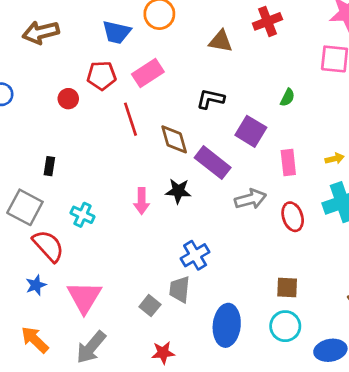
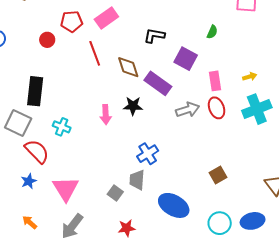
black rectangle: (49, 166) -> (35, 91), size x2.0
red ellipse: (293, 217) -> (217, 108), moved
brown square: (287, 287) -> (218, 175), turned -30
blue ellipse: (227, 325) -> (174, 205), turned -64
cyan circle: (285, 326) -> (220, 223), moved
orange arrow: (35, 340) -> (30, 222), size x0.7

